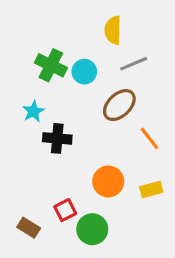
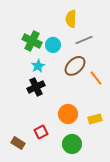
cyan star: (33, 111) -> (38, 66), moved
black cross: (57, 138) -> (36, 87), turned -30
orange line: (150, 138) -> (96, 78), moved
green circle: (92, 229) -> (72, 144), moved

